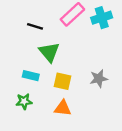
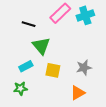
cyan rectangle: (31, 76) -> (26, 66), turned -40
orange triangle: (63, 108) -> (78, 93), moved, turned -35

